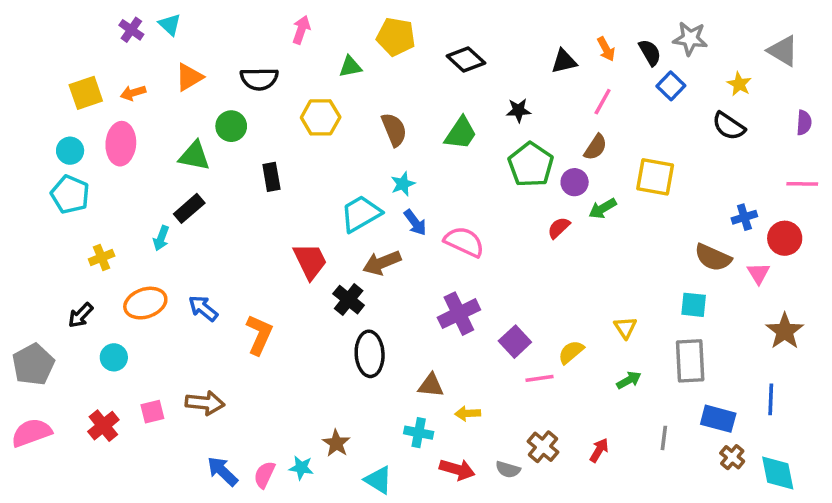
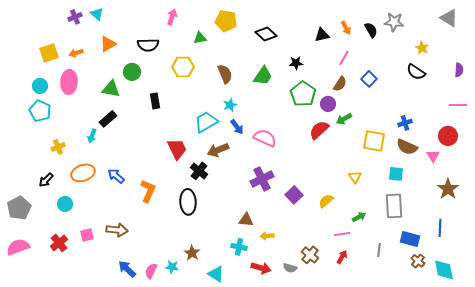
purple cross: (131, 30) -> (75, 17), turned 32
gray triangle: (783, 51) -> (449, 18), moved
blue square: (671, 86) -> (369, 79), moved
yellow square: (655, 177) -> (374, 141), moved
blue cross: (744, 217) -> (405, 123), moved
red semicircle: (559, 228) -> (319, 130), size x1.5
yellow triangle: (625, 328) -> (355, 177), moved
black ellipse: (370, 354) -> (188, 202), moved
pink line: (539, 378) -> (342, 234), moved

